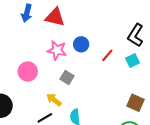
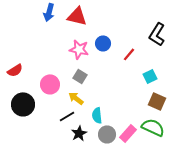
cyan square: (132, 60) -> (150, 76), moved
pink circle: (28, 72) -> (50, 84), moved
gray square: (67, 78) -> (80, 76), moved

